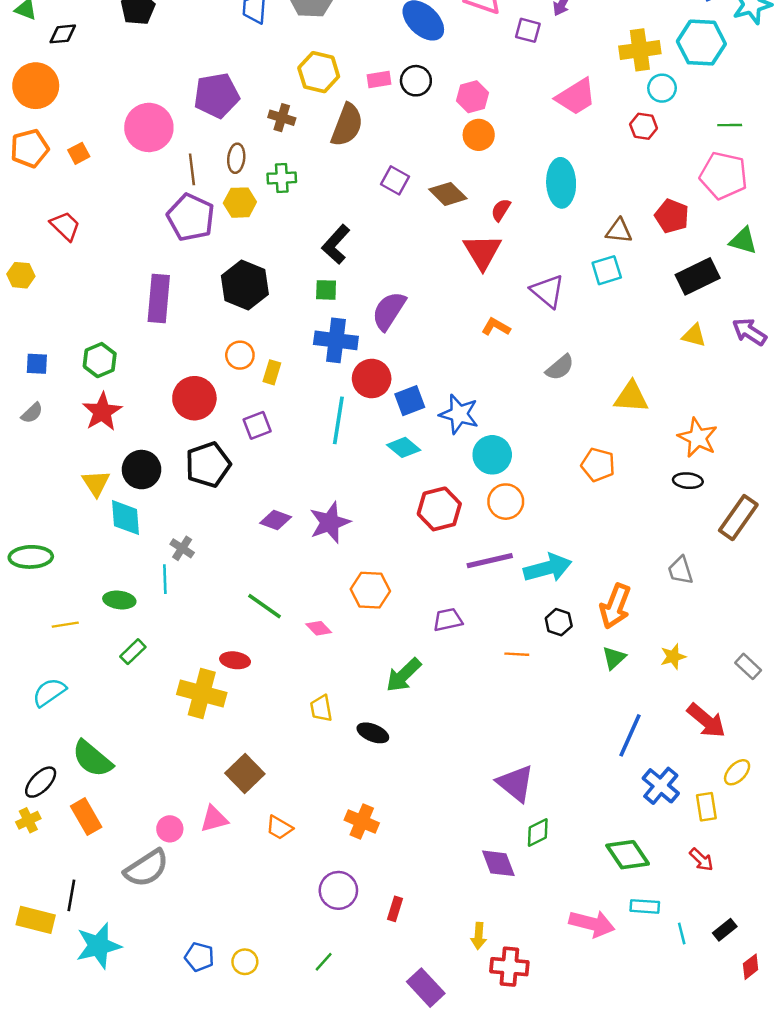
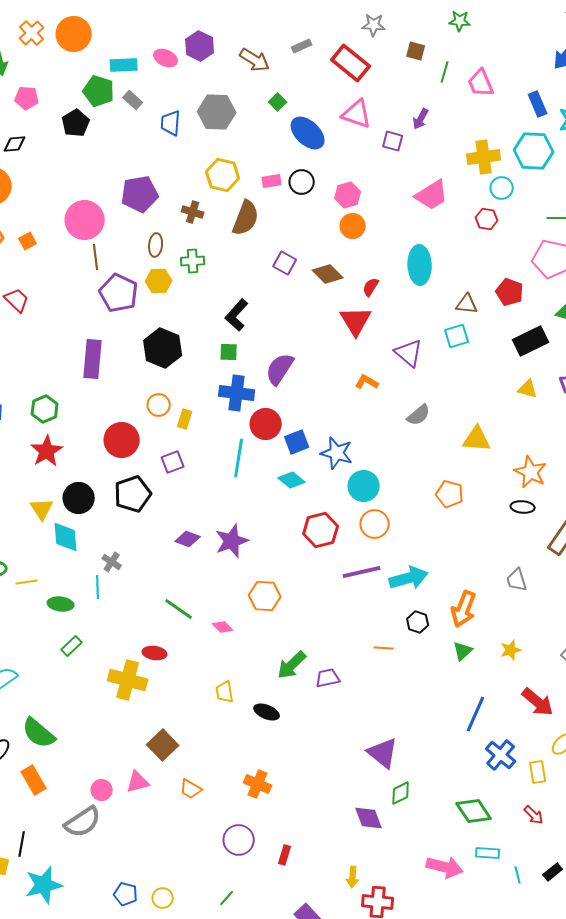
brown line: (192, 169) -> (96, 257), moved
purple trapezoid: (448, 620) -> (328, 678), moved
yellow line: (65, 625) -> (27, 582), moved

